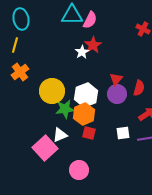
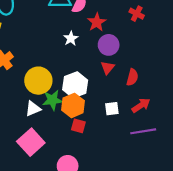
red star: (93, 45) -> (97, 22), moved
purple circle: (117, 94) -> (109, 45), moved
white square: (123, 133) -> (112, 109), moved
white triangle: (60, 135) -> (33, 109), moved

